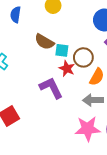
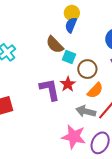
blue semicircle: (16, 15) -> (71, 25), moved
red star: (67, 69) -> (68, 84), moved

